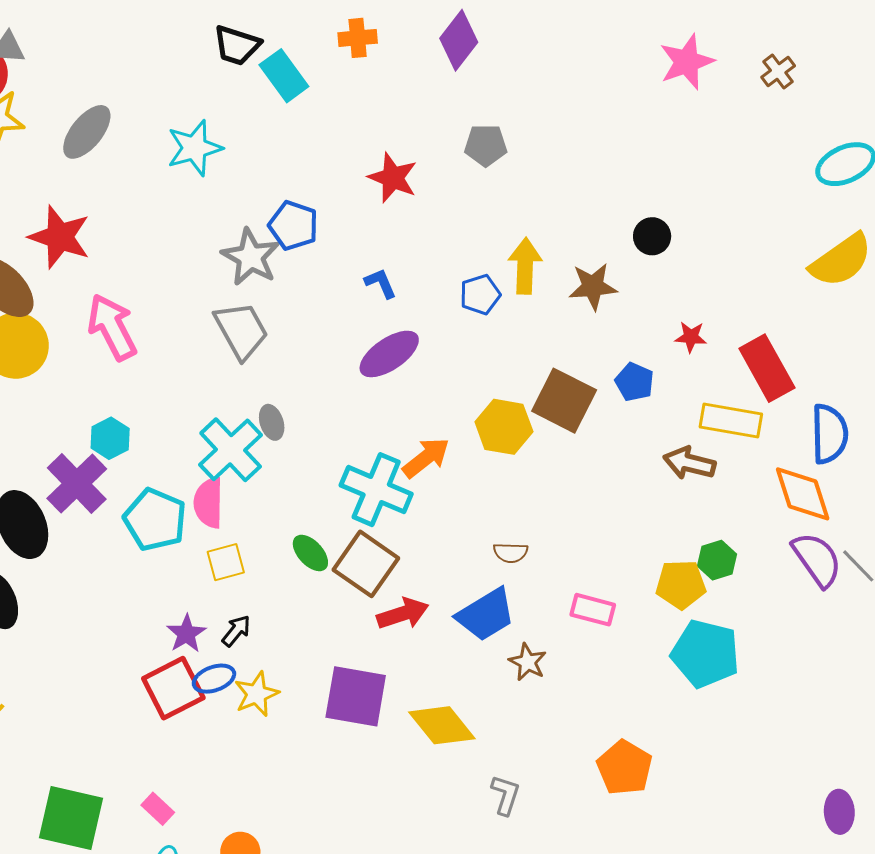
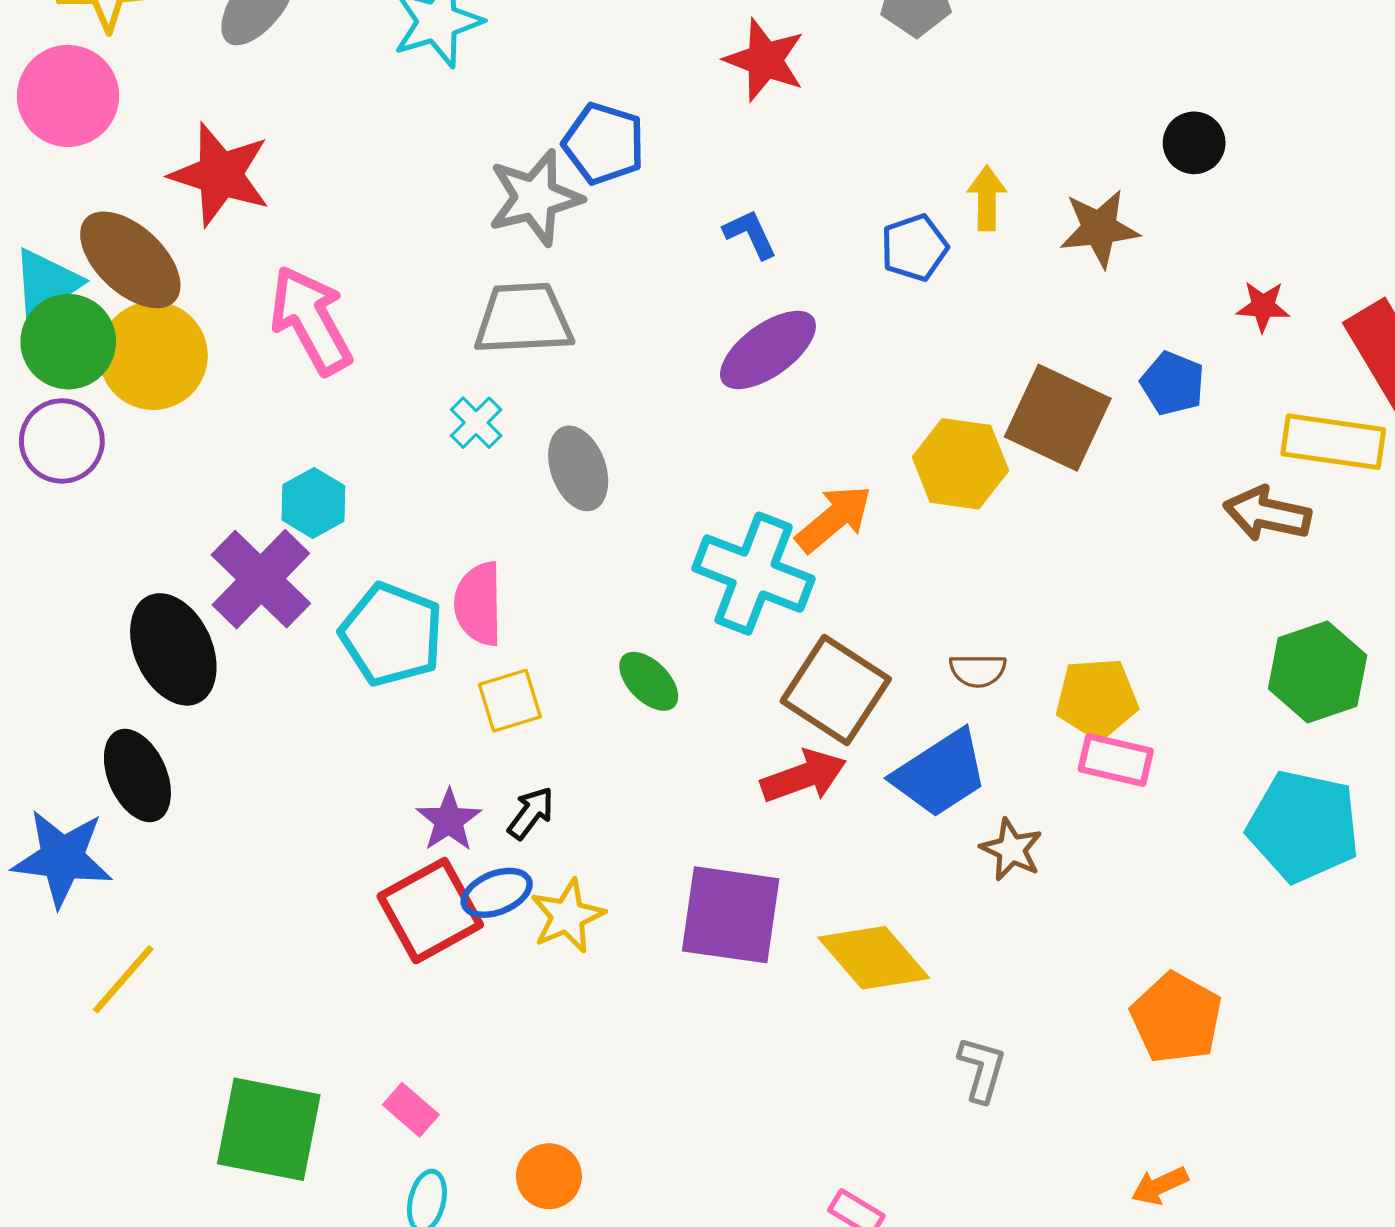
gray star: (251, 257) -> (535, 198), turned 30
yellow arrow: (525, 266) -> (987, 198), size x0.7
gray trapezoid: (241, 330) -> (523, 319), turned -62
gray ellipse: (272, 422) -> (578, 468), size x1.4
cyan cross: (231, 450) -> (476, 423), moved, size x0.5
green hexagon: (717, 560) -> (1318, 672), size x1.5
brown square: (366, 564) -> (836, 690), moved
yellow pentagon: (681, 584) -> (1097, 699), moved

